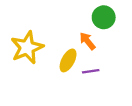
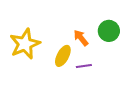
green circle: (104, 17) -> (109, 31), moved

